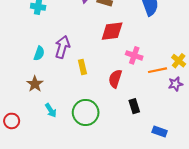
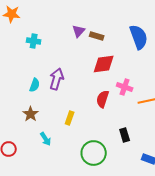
yellow rectangle: (82, 67) -> (70, 118), moved, turned 32
red semicircle: (115, 79) -> (103, 99), moved
green circle: (86, 112) -> (94, 153), moved

